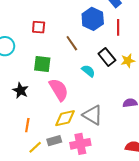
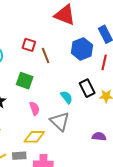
brown line: (72, 43) -> (46, 56), moved
pink semicircle: (59, 90) -> (34, 108), size x0.6
gray triangle: (93, 115) -> (60, 121), moved

